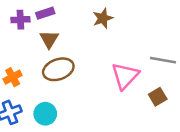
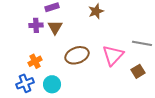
purple cross: (20, 20) -> (36, 25), moved
brown ellipse: (58, 69) -> (77, 55), moved
orange cross: (13, 77) -> (35, 61), moved

